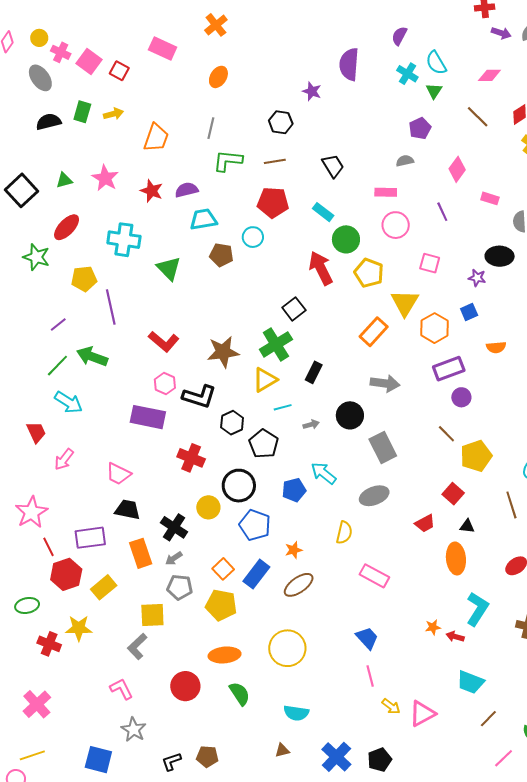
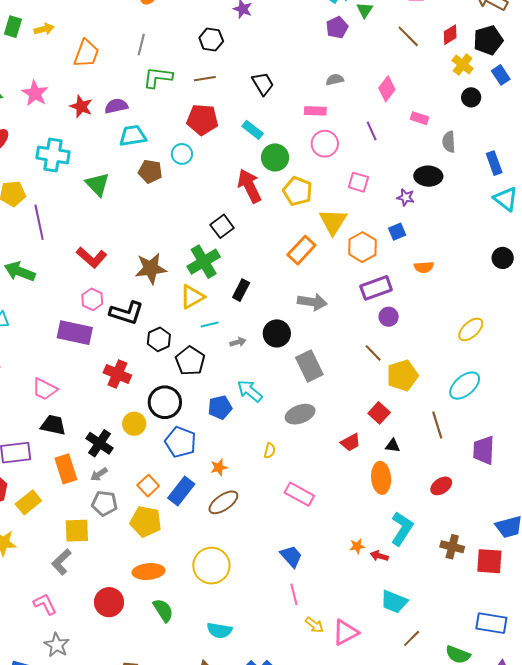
purple pentagon: (420, 128) -> (337, 27), moved
yellow semicircle: (344, 533) -> (270, 451), size x0.7

